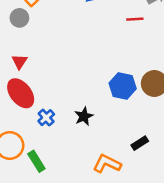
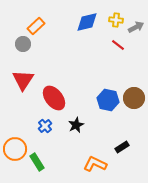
red line: (135, 19) -> (118, 45), turned 40
red triangle: (19, 62) -> (23, 80), size x1.6
red ellipse: (21, 93) -> (54, 98), moved

